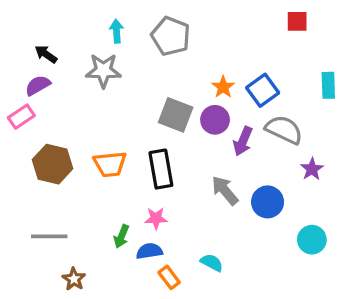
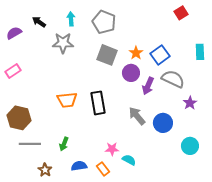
red square: (297, 21) -> (181, 13), turned -32
black arrow: (46, 54) -> (39, 22), moved
purple semicircle: (38, 85) -> (14, 33), moved
gray square: (176, 115) -> (107, 55), moved
brown hexagon: (53, 164) -> (19, 118), moved
pink star: (156, 218) -> (112, 149), moved
green arrow: (121, 236) -> (64, 144), moved
blue semicircle: (149, 251) -> (79, 166), moved

